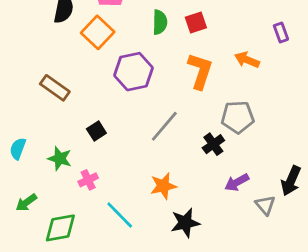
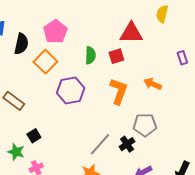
purple rectangle: (281, 32) -> (182, 58), moved
gray line: (164, 126) -> (100, 144), moved
black square: (96, 131) -> (34, 136), moved

